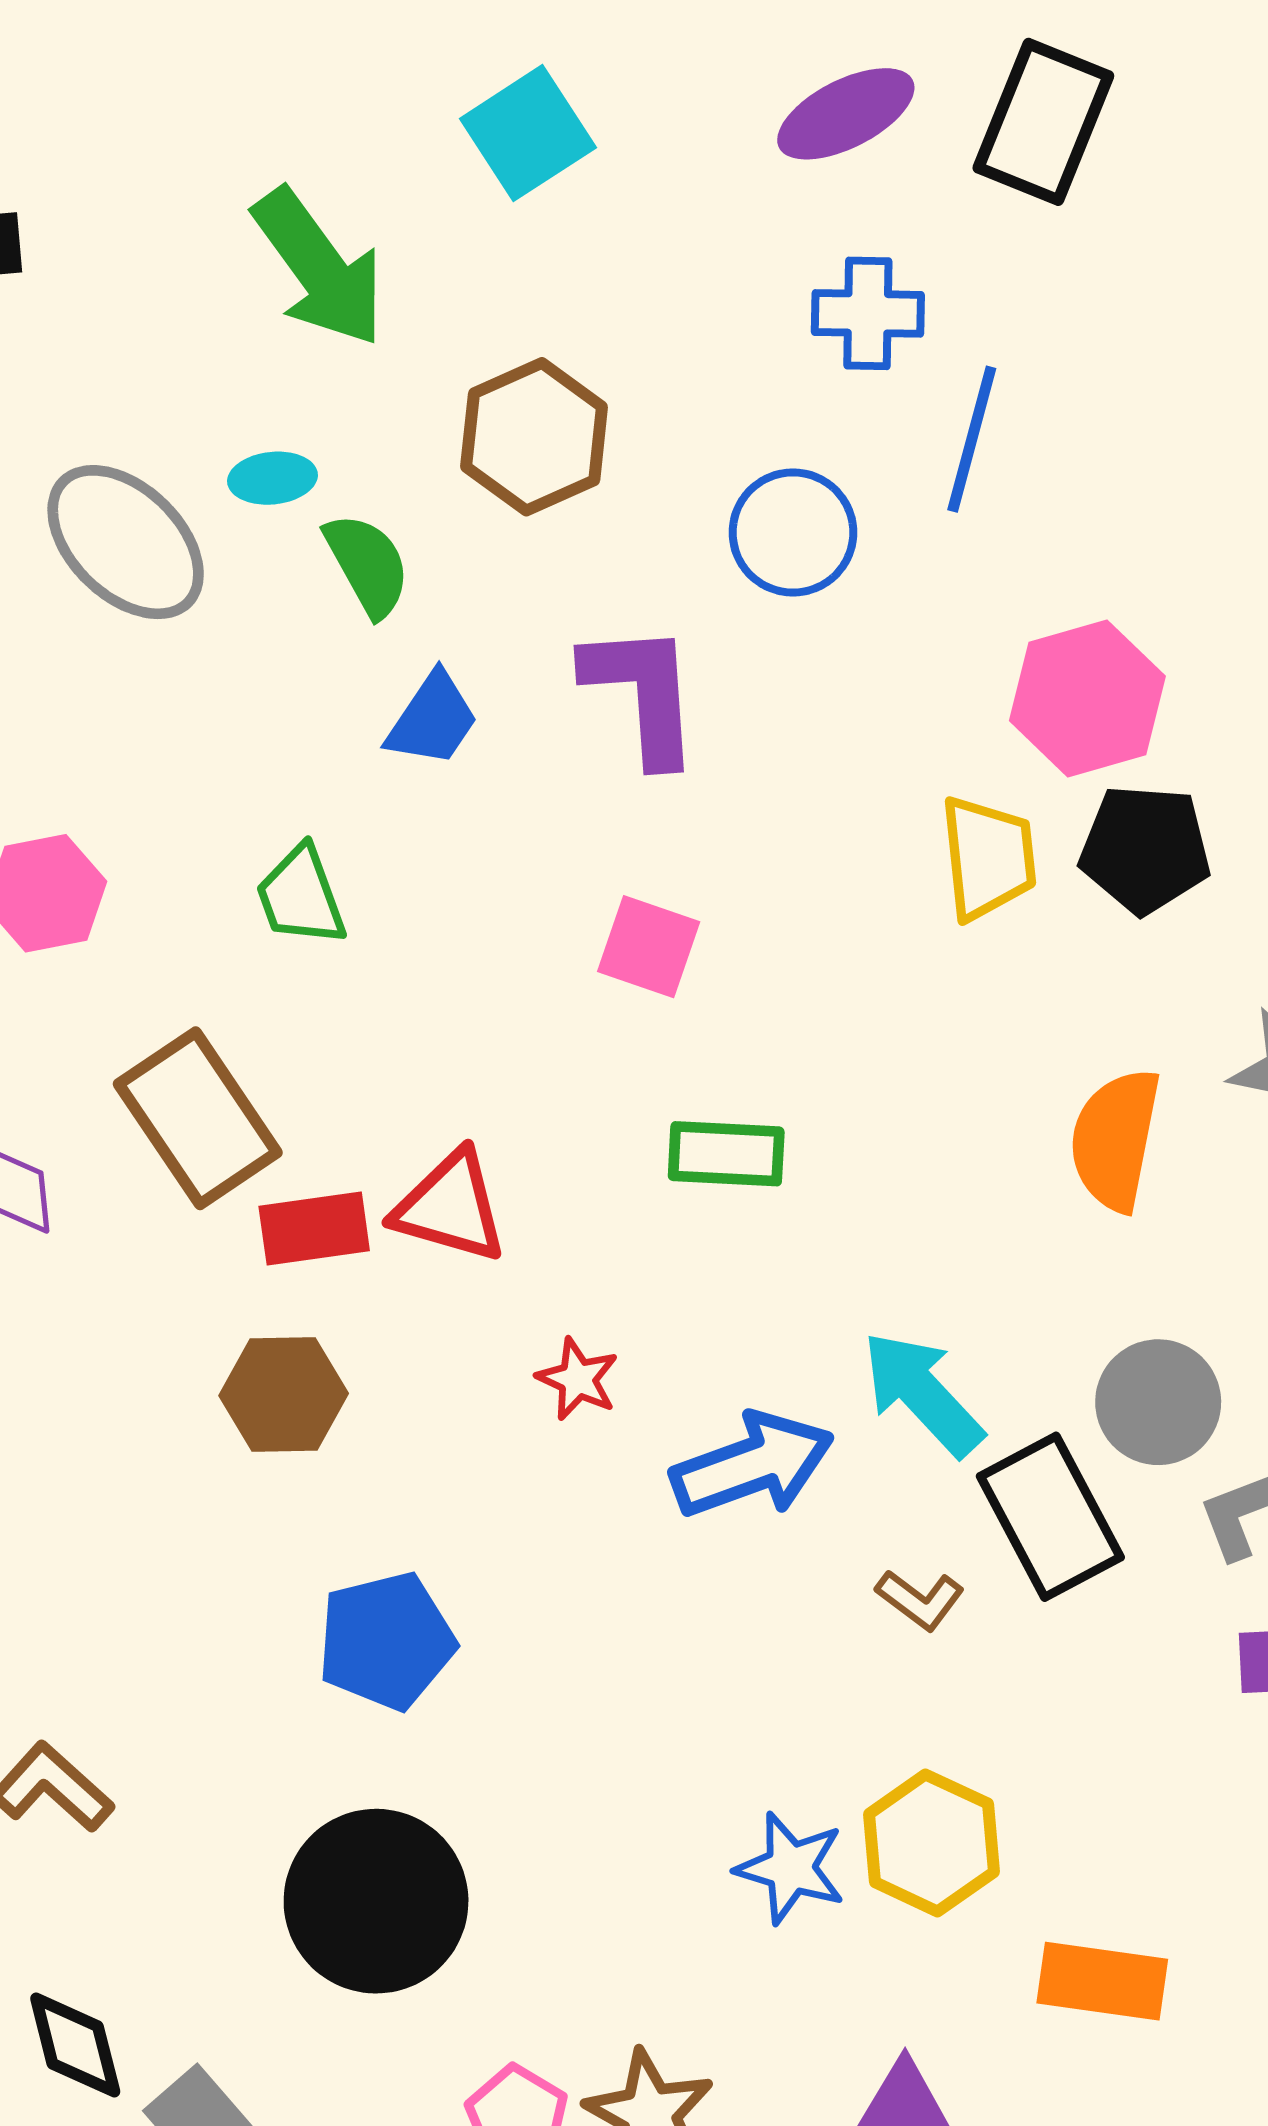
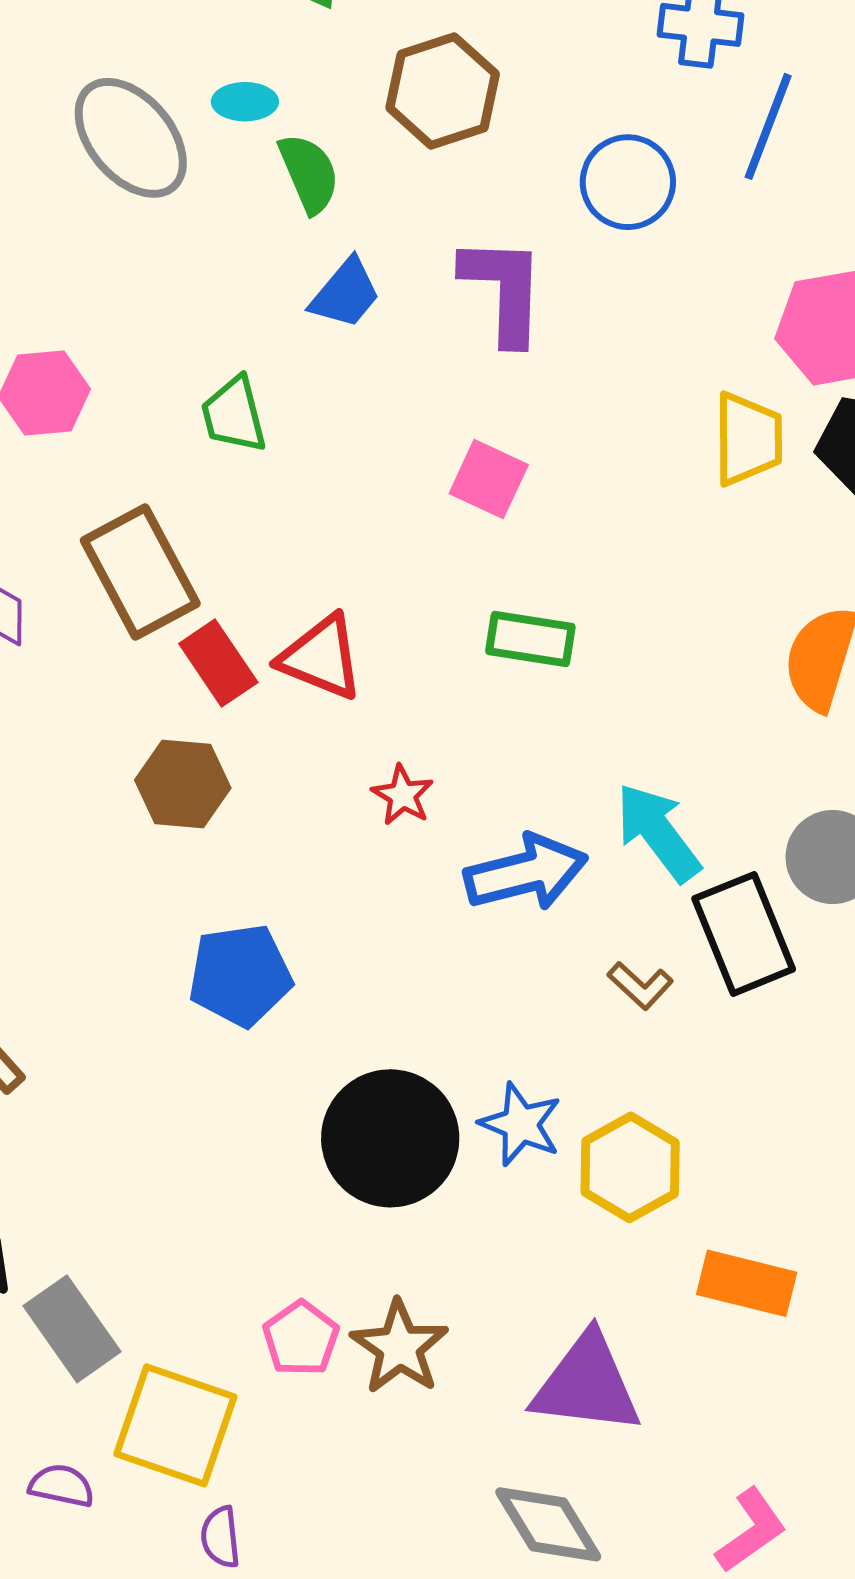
red rectangle: (314, 1228) -> (218, 663), turned 58
blue star: (791, 1868) -> (521, 1124), moved
black circle: (376, 1901) -> (390, 1138), moved

